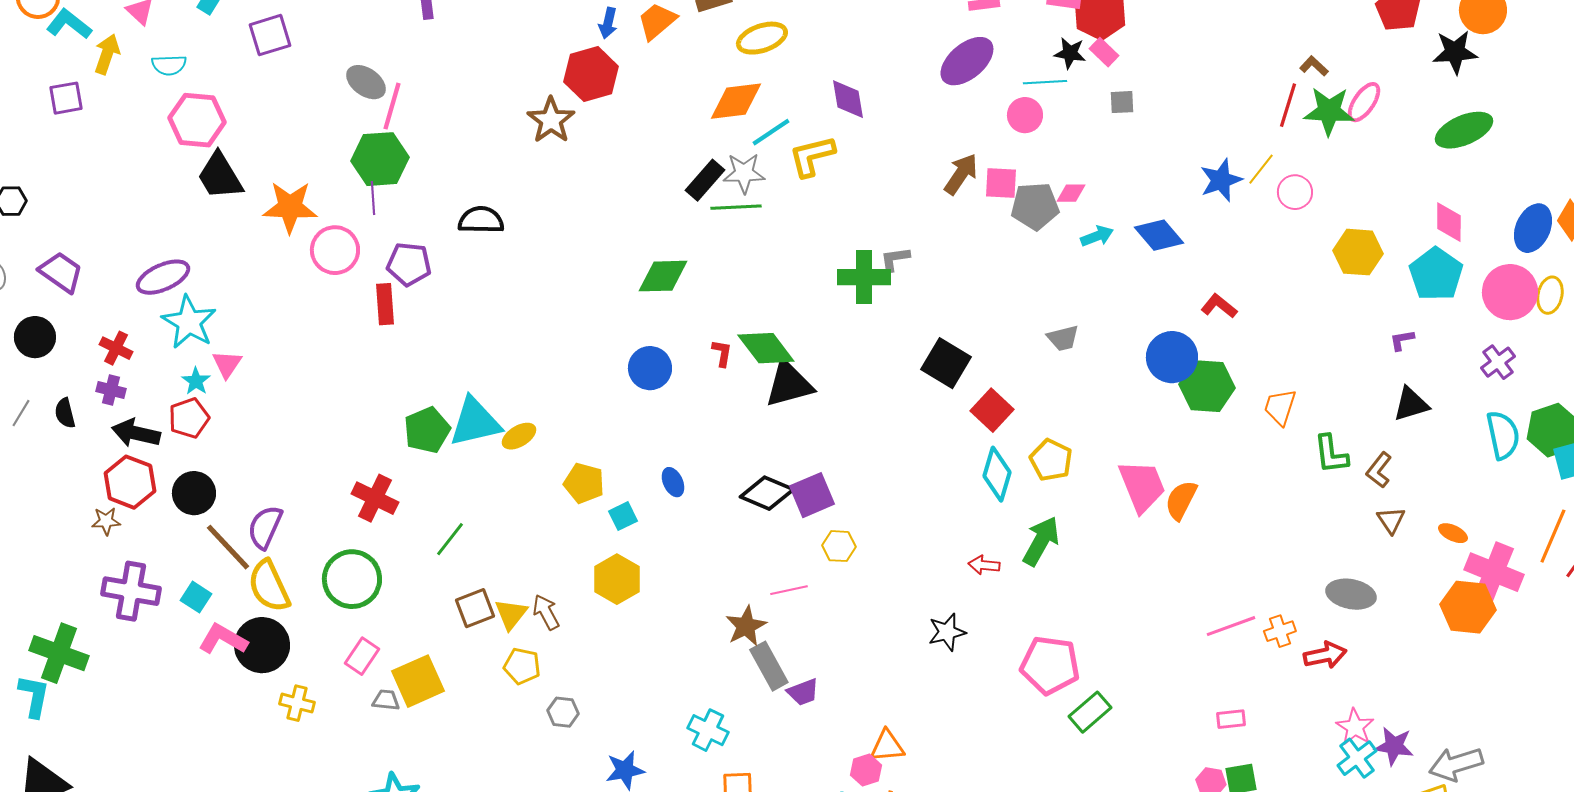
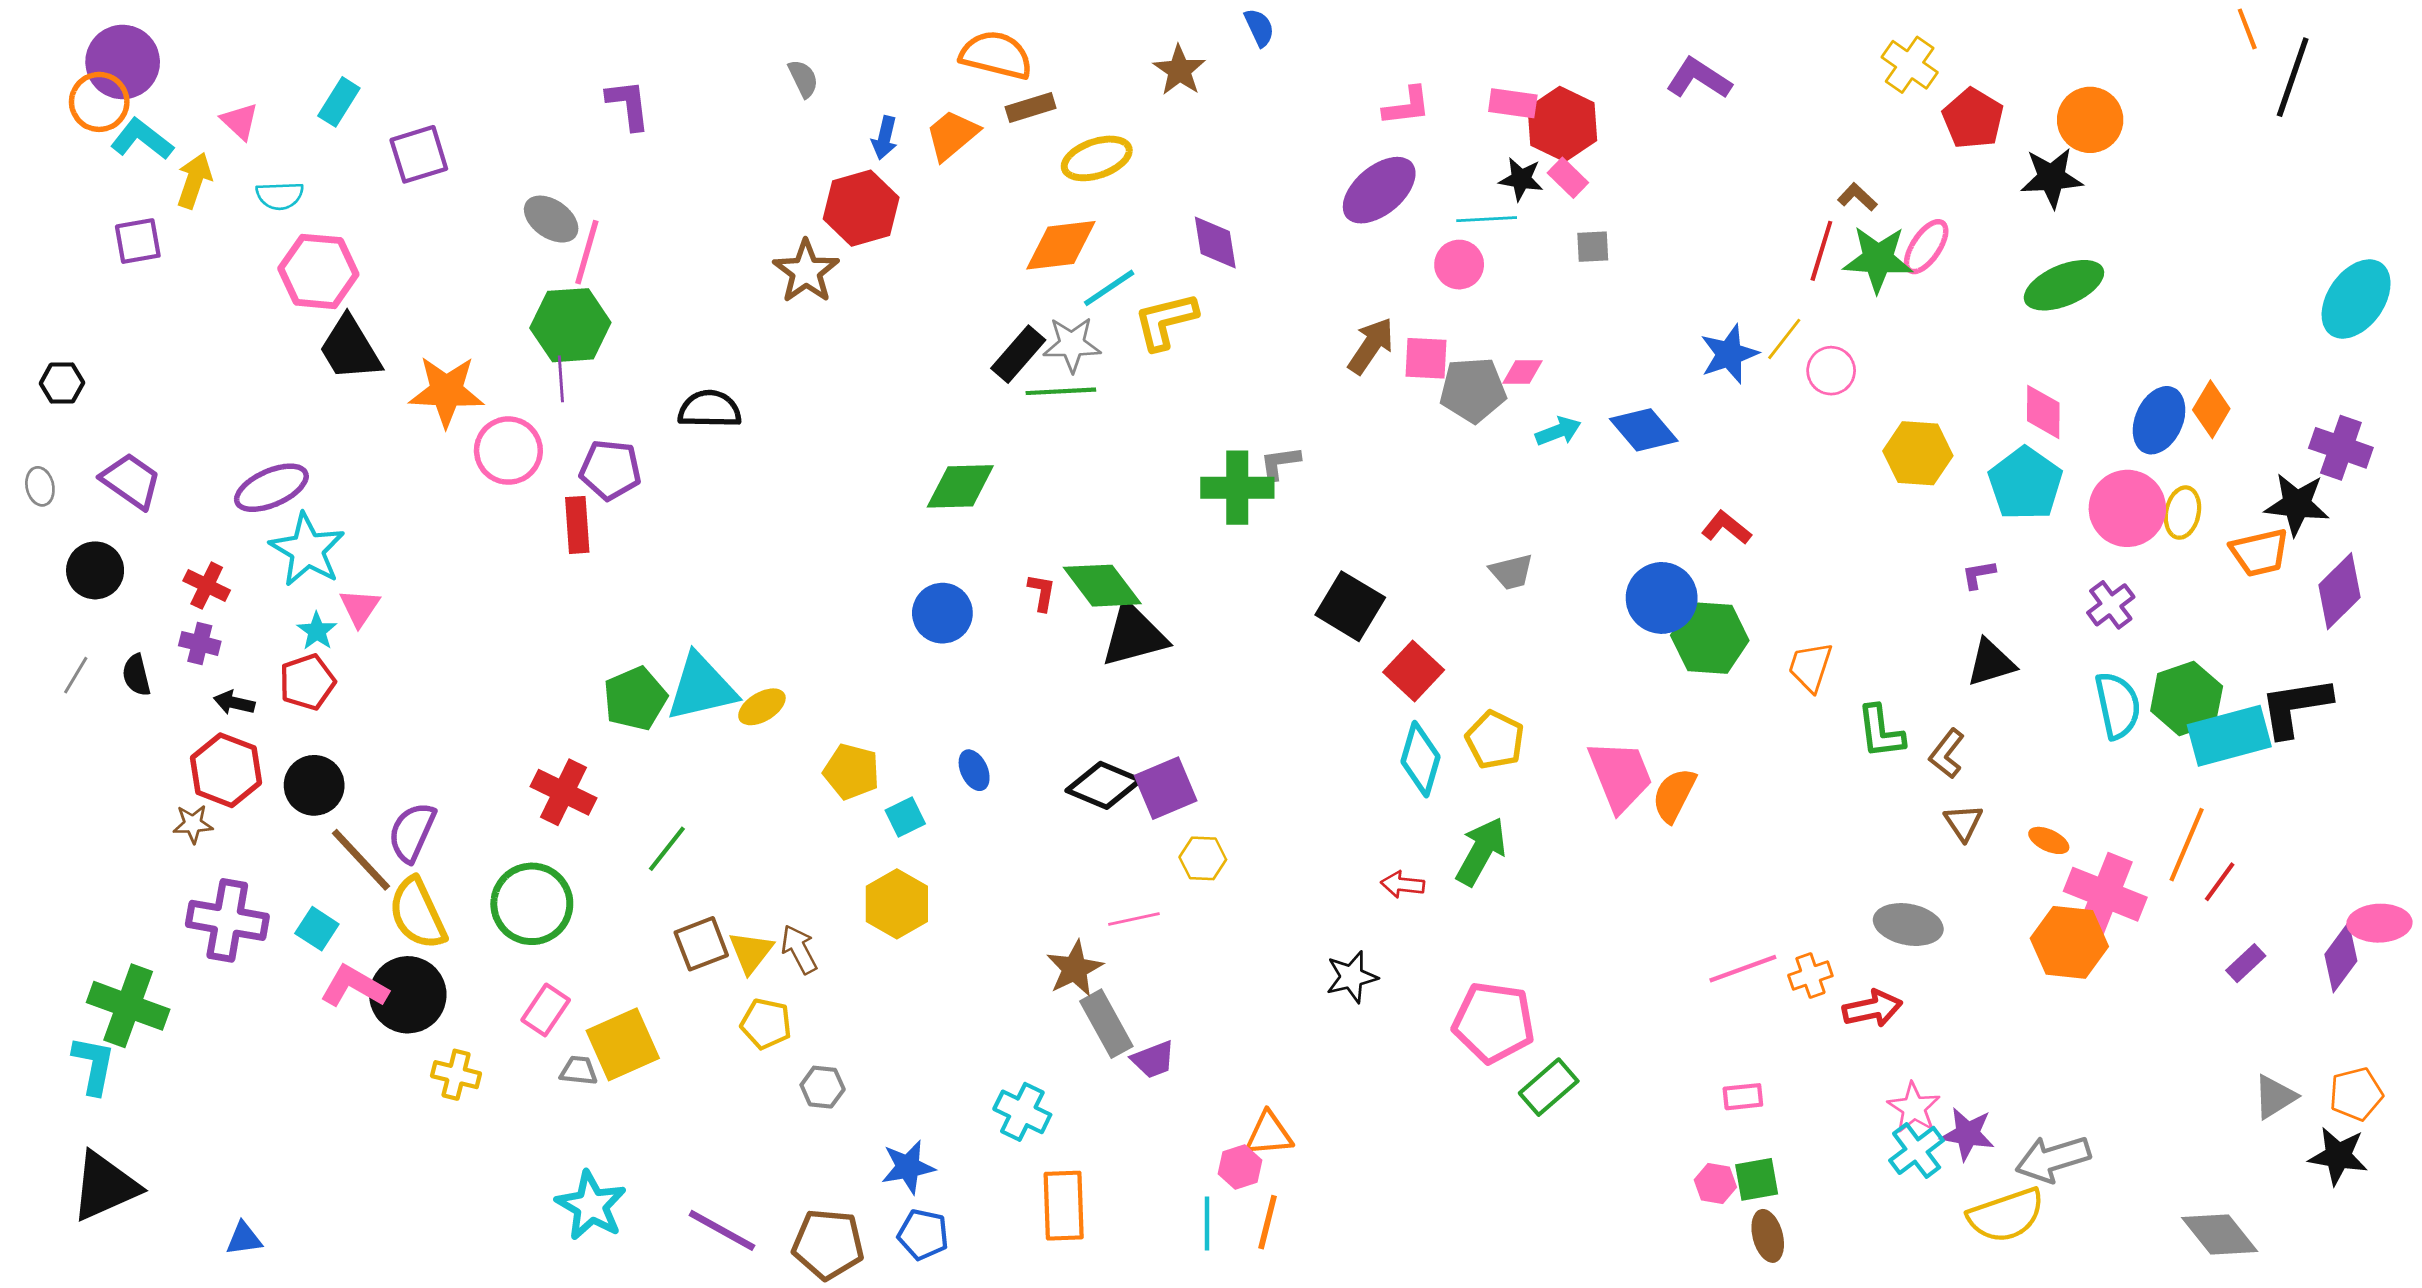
black arrow: (136, 433) -> (234, 703), size x0.6

